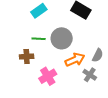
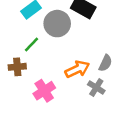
gray circle: (62, 38) -> (57, 24), moved
green line: (39, 39) -> (32, 44), turned -48

